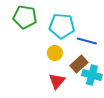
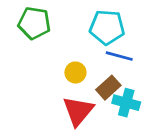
cyan pentagon: (62, 26) -> (107, 27), moved
red triangle: (57, 81) -> (78, 111), size x1.4

